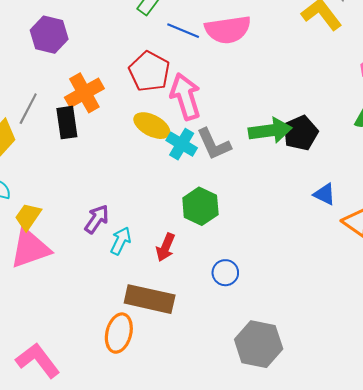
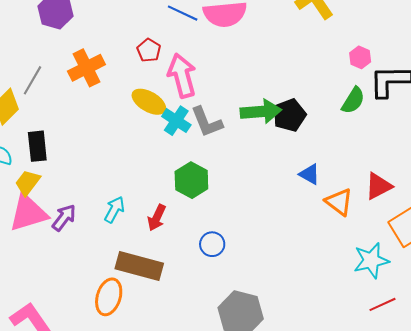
red pentagon: (149, 71) -> (149, 50), size x0.6
black rectangle: (67, 123) -> (37, 146), moved
purple arrow: (97, 219) -> (64, 218), moved

